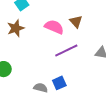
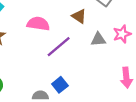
brown triangle: (76, 22) -> (79, 16), moved

